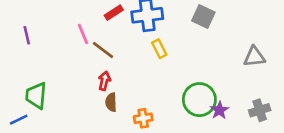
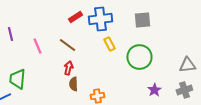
gray square: (203, 17) -> (142, 20), turned -30
pink line: (83, 34) -> (37, 46), moved
gray triangle: (254, 57) -> (187, 65), moved
green circle: (199, 100) -> (139, 57), moved

